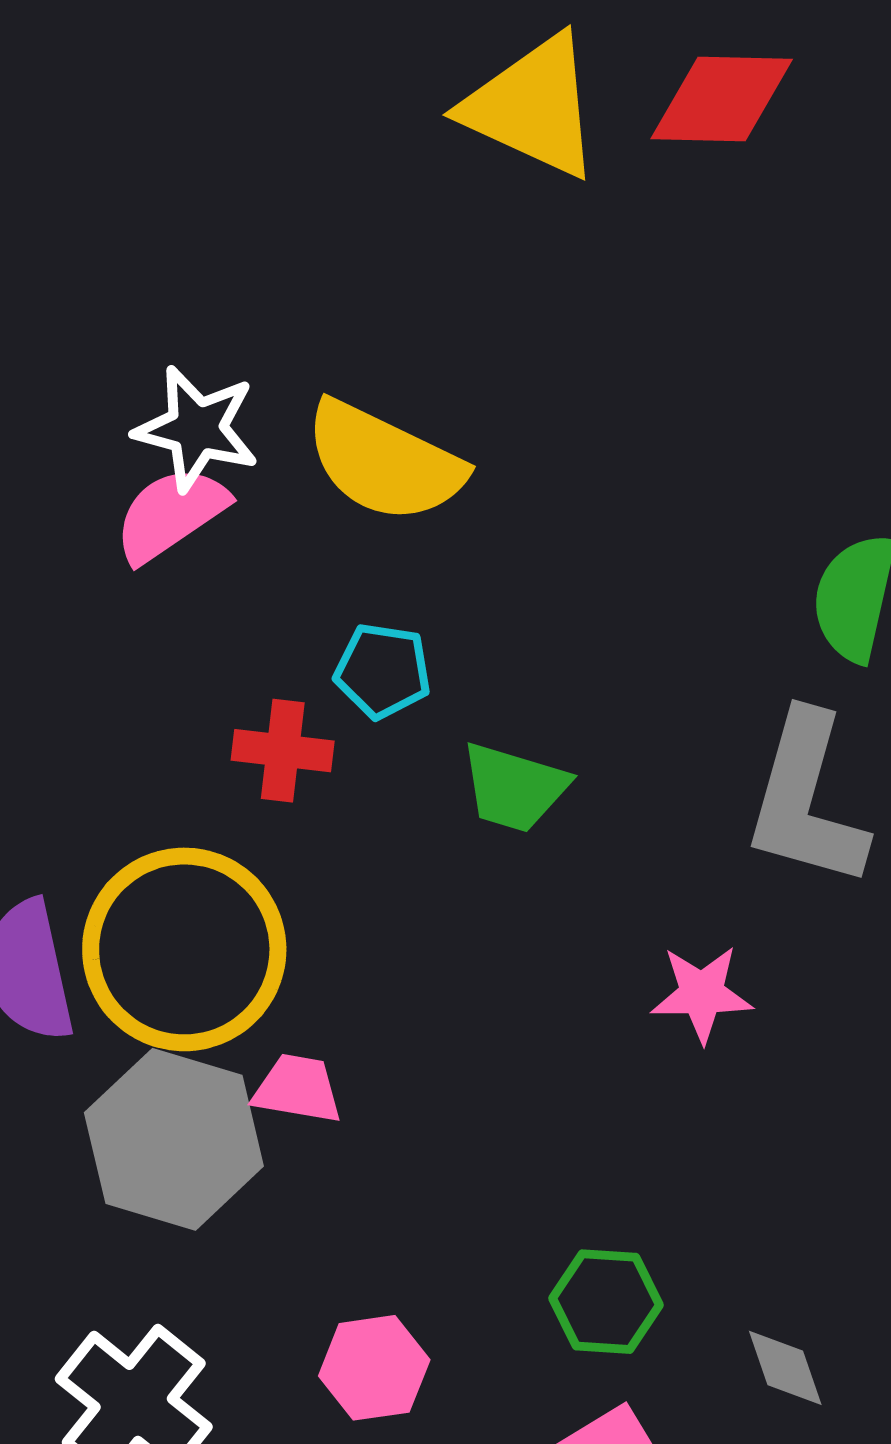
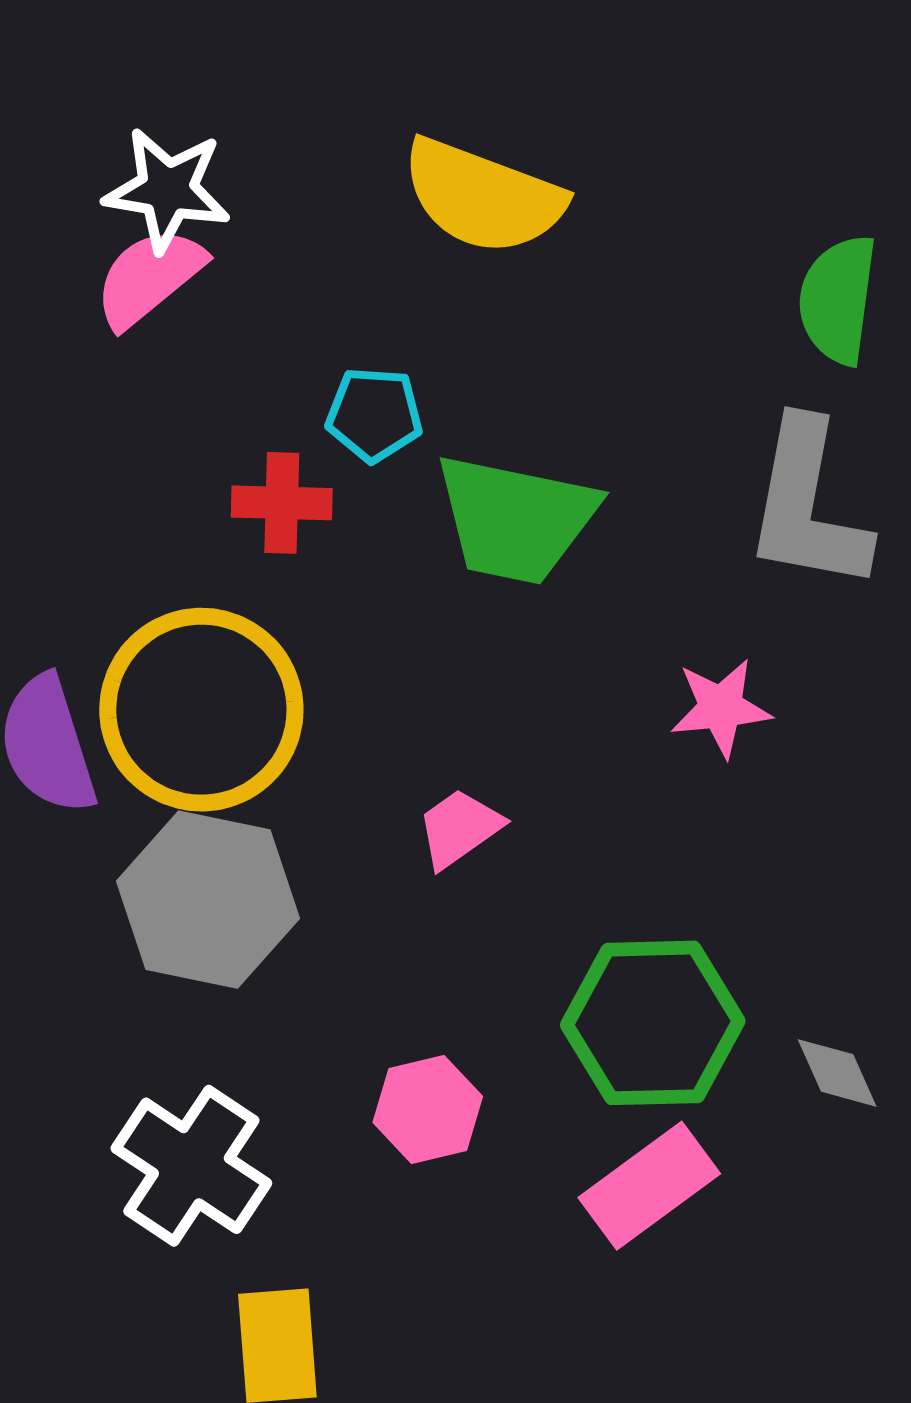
yellow semicircle: (384, 462) -> (483, 197), moved
green trapezoid: (514, 787) -> (516, 519), size x1.5
pink trapezoid: (298, 1089) -> (459, 828), moved, turned -40
green hexagon: (606, 1302) -> (653, 1023), size x1.6

